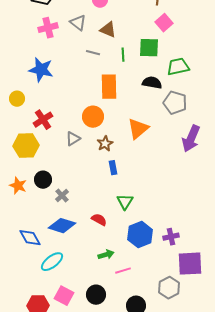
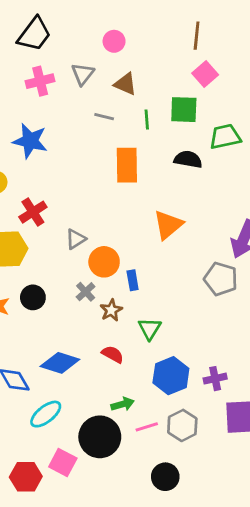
gray triangle: (78, 23) -> (83, 74), turned 30
gray pentagon: (175, 103) -> (221, 279), moved
orange circle: (93, 117) -> (104, 262), moved
brown star: (105, 144) -> (111, 310), moved
gray cross: (62, 196) -> (86, 292), moved
gray hexagon: (169, 288) -> (182, 425), moved
black circle: (96, 295) -> (100, 437), moved, size x1.5

